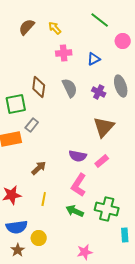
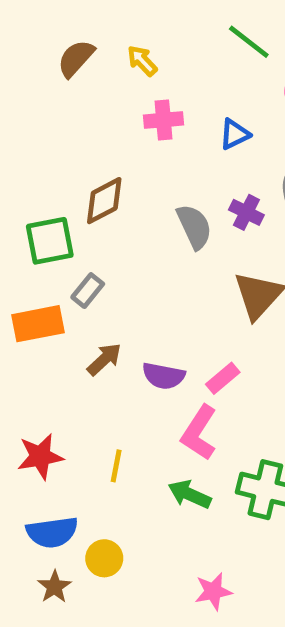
brown diamond: (39, 87) -> (104, 201), turned 55
gray semicircle: (70, 88) -> (194, 227), moved
purple semicircle: (78, 156) -> (163, 376), moved
pink rectangle: (102, 161) -> (223, 378), moved
brown arrow: (39, 168) -> (104, 359), moved

